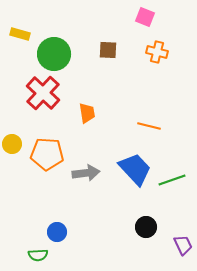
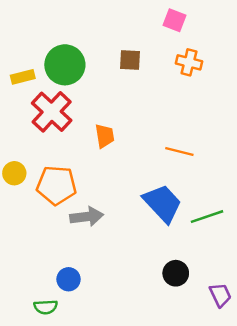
yellow rectangle: (20, 34) -> (23, 77), moved, turned -30
gray arrow: (86, 173) -> (87, 217), moved

